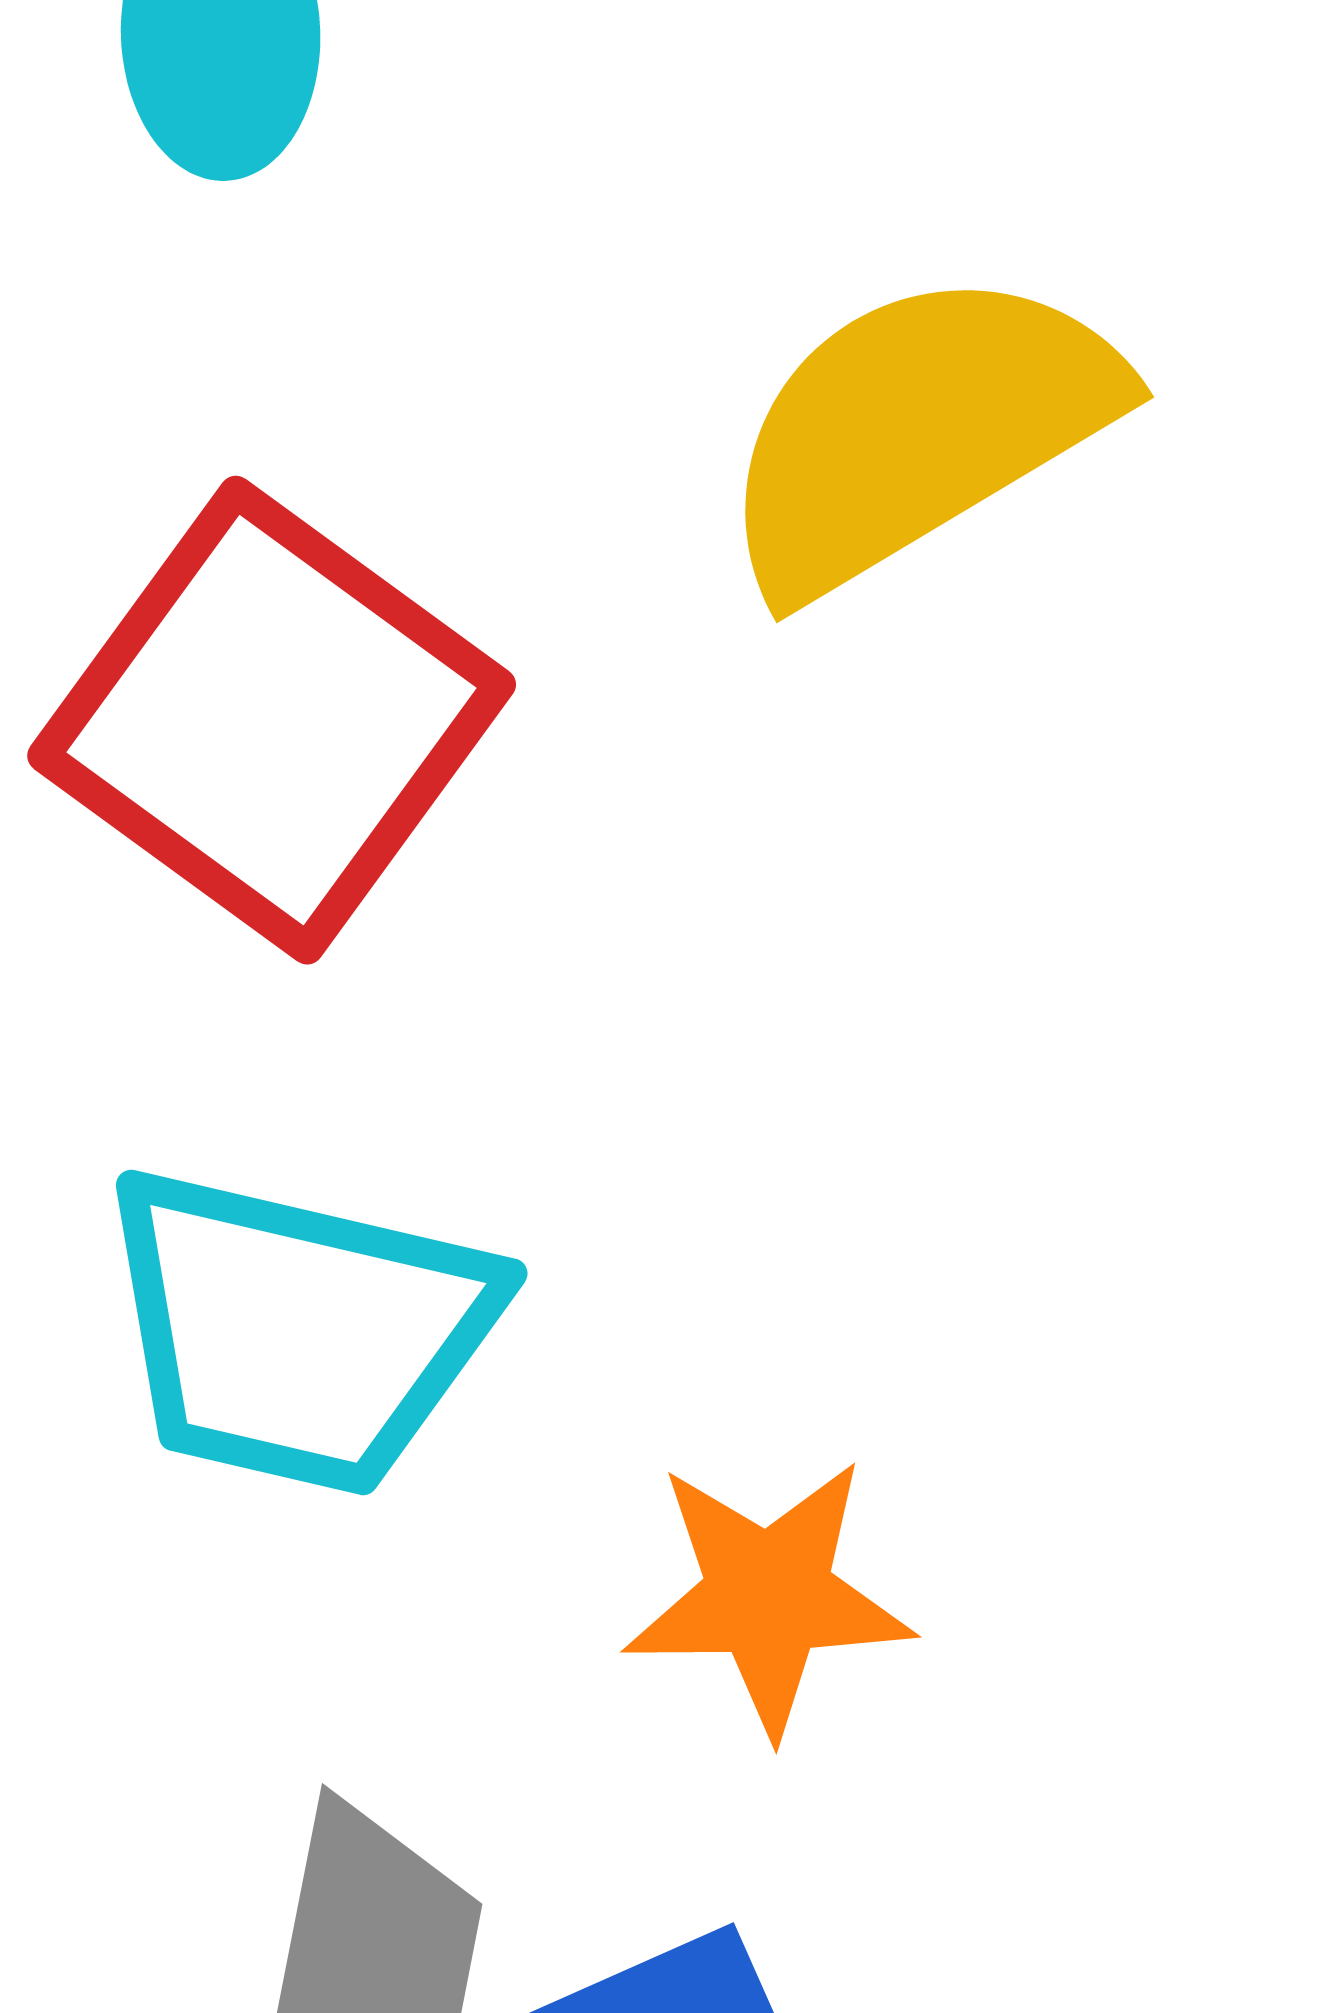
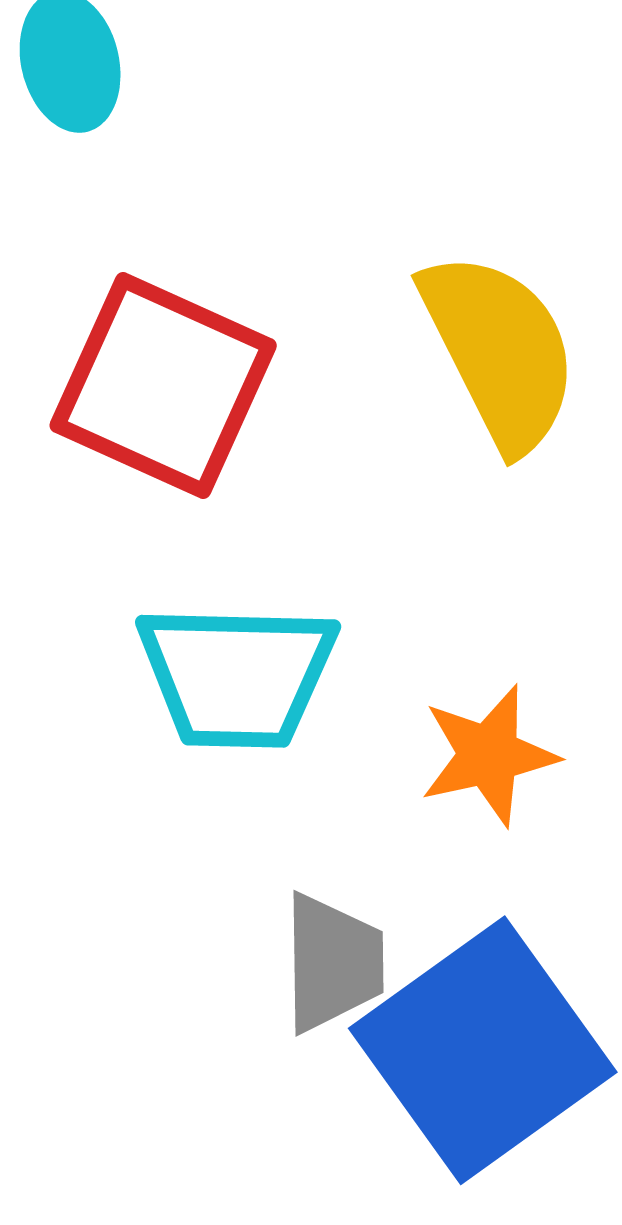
yellow semicircle: (918, 430) -> (500, 351), moved, turned 106

